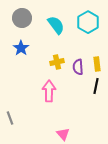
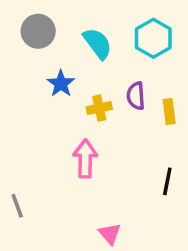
blue star: (21, 48) -> (61, 84), moved
purple semicircle: (78, 67) -> (136, 96), moved
black line: (96, 86) -> (167, 181), moved

